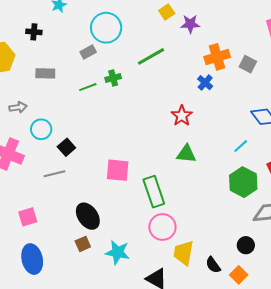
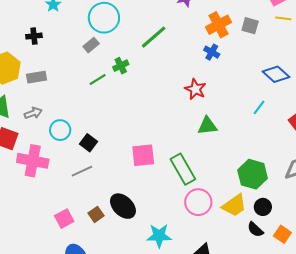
gray rectangle: (45, 73) -> (36, 77), moved
green hexagon: (243, 182) -> (253, 174), moved
brown square: (83, 244) -> (96, 214), moved
black circle: (246, 245) -> (263, 207), moved
yellow trapezoid: (183, 253) -> (234, 205), moved, turned -124

